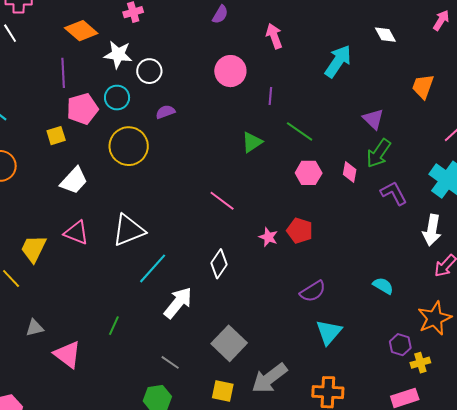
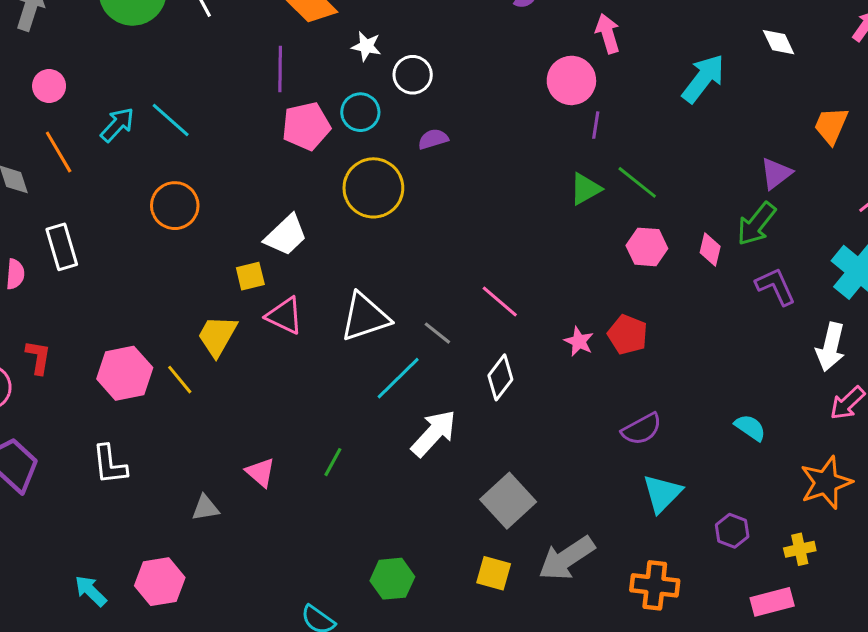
white star: (118, 55) -> (366, 46), size x0.7
pink circle: (230, 71) -> (571, 80), moved
purple triangle: (373, 119) -> (776, 173), moved, turned 35
yellow square: (56, 136) -> (250, 276), moved
green triangle: (252, 142) -> (585, 189), moved
pink line: (222, 201) -> (500, 301), moved
gray triangle: (35, 328) -> (205, 508), moved
purple hexagon: (400, 345) -> (732, 531), moved
pink triangle: (67, 354) -> (260, 472), moved, size x0.7
gray line: (170, 362) -> (437, 333), moved

